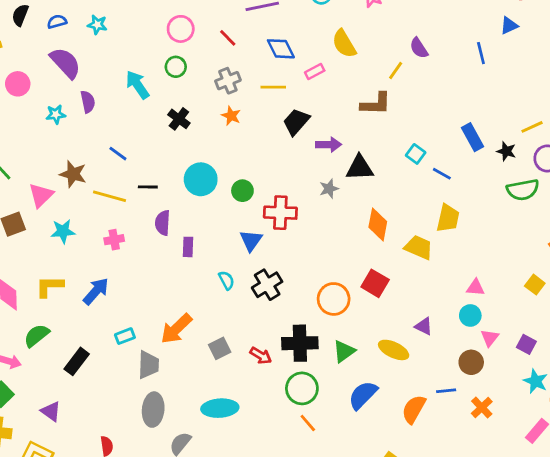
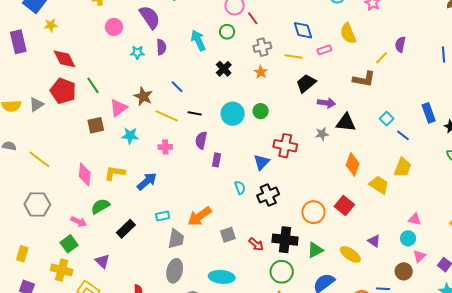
red line: (228, 38) -> (253, 18), moved
purple semicircle: (419, 48) -> (400, 44), turned 35
green circle: (242, 191) -> (261, 111), moved

